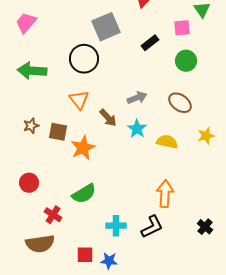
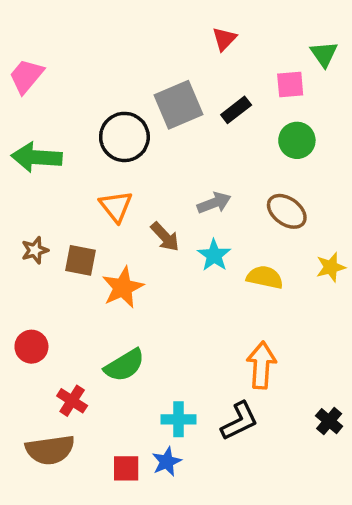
gray square: (106, 27) -> (179, 105), moved
blue star: (109, 261) -> (167, 462), moved, turned -30

